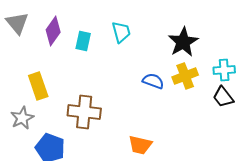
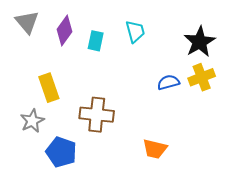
blue semicircle: (153, 81) -> (168, 82), turned -35

